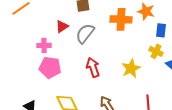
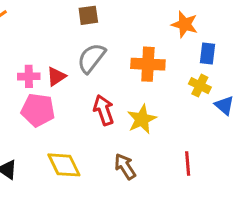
orange cross: (121, 19) -> (148, 64), moved
red triangle: (62, 26) -> (56, 76), moved
yellow star: (131, 68) -> (142, 119), moved

